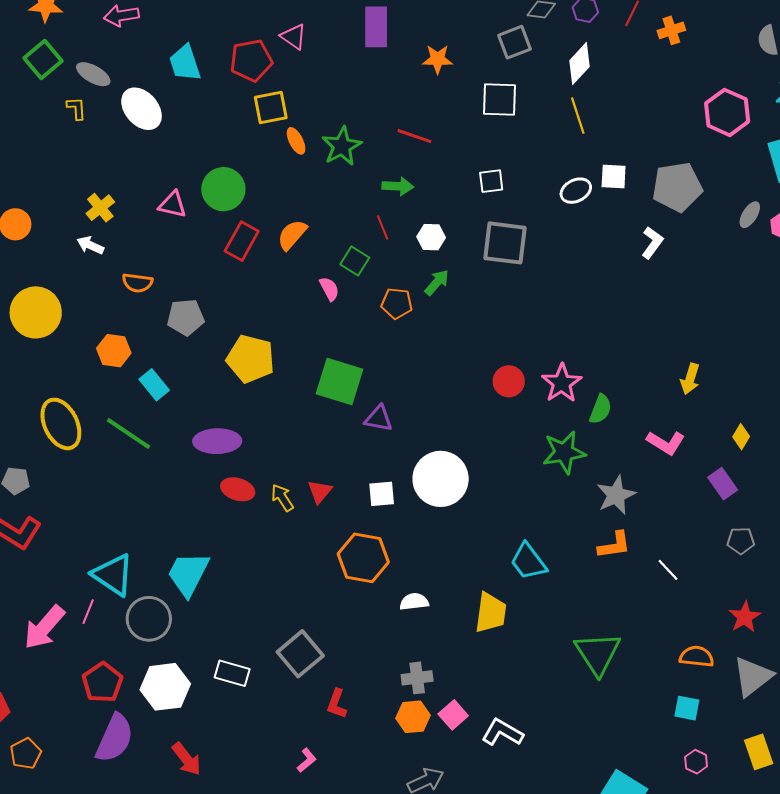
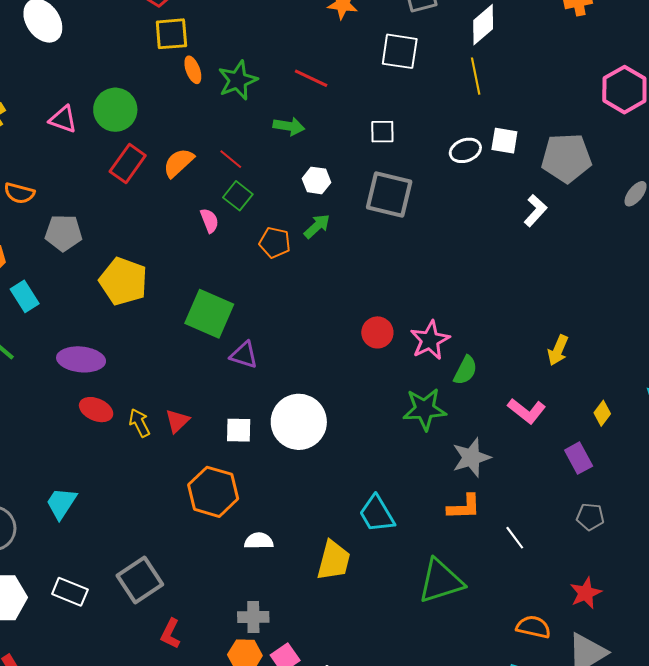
red line: (383, 228) -> (231, 159), moved, turned -35
cyan trapezoid: (188, 574) -> (61, 503), moved, size x0.7
green triangle: (598, 653) -> (441, 581), moved, turned 39

